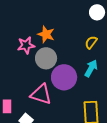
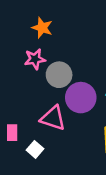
orange star: (46, 34) -> (42, 28), moved

